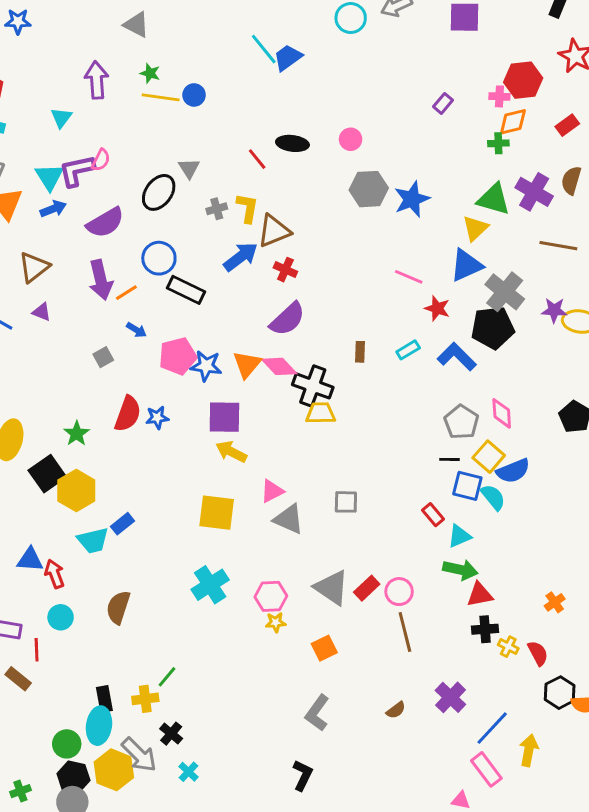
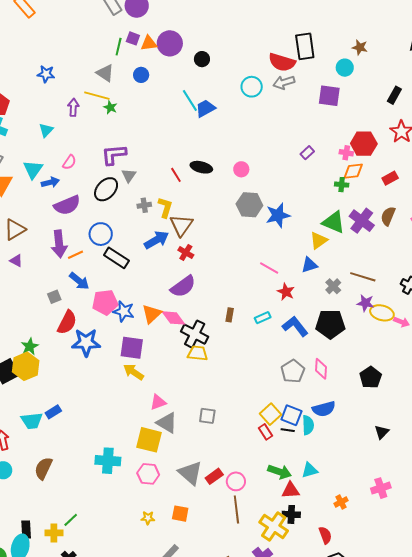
blue star: (18, 21) -> (46, 74), moved
purple arrow: (97, 80) -> (73, 107), size x0.7
blue circle: (194, 95) -> (141, 75), moved
yellow line: (161, 97) -> (97, 96), moved
purple L-shape: (77, 171) -> (114, 155), moved
blue arrow: (53, 209) -> (50, 182), moved
brown triangle: (274, 231) -> (181, 225), turned -40
brown line: (558, 246) -> (363, 277), moved
blue triangle: (466, 265) -> (309, 265), size x0.7
gray cross: (505, 292) -> (333, 286), size x0.6
black pentagon: (493, 328) -> (330, 324), moved
blue arrow: (136, 330) -> (79, 281), size x1.5
red semicircle: (128, 414) -> (67, 322), moved
blue star: (157, 418) -> (86, 342), size x1.8
yellow square: (489, 457) -> (270, 414), moved
black line: (449, 459) -> (288, 430), moved
yellow hexagon: (76, 491) -> (26, 366), moved
cyan semicircle: (493, 497) -> (308, 425), turned 30
yellow square: (217, 513) -> (149, 440), moved
cyan triangle: (459, 536) -> (310, 470), moved
cyan cross: (210, 585) -> (108, 461), turned 30
yellow star: (276, 622) -> (148, 518), moved
yellow cross: (508, 647) -> (274, 526), moved, size x2.0
orange square: (324, 648) -> (180, 514), turned 30

